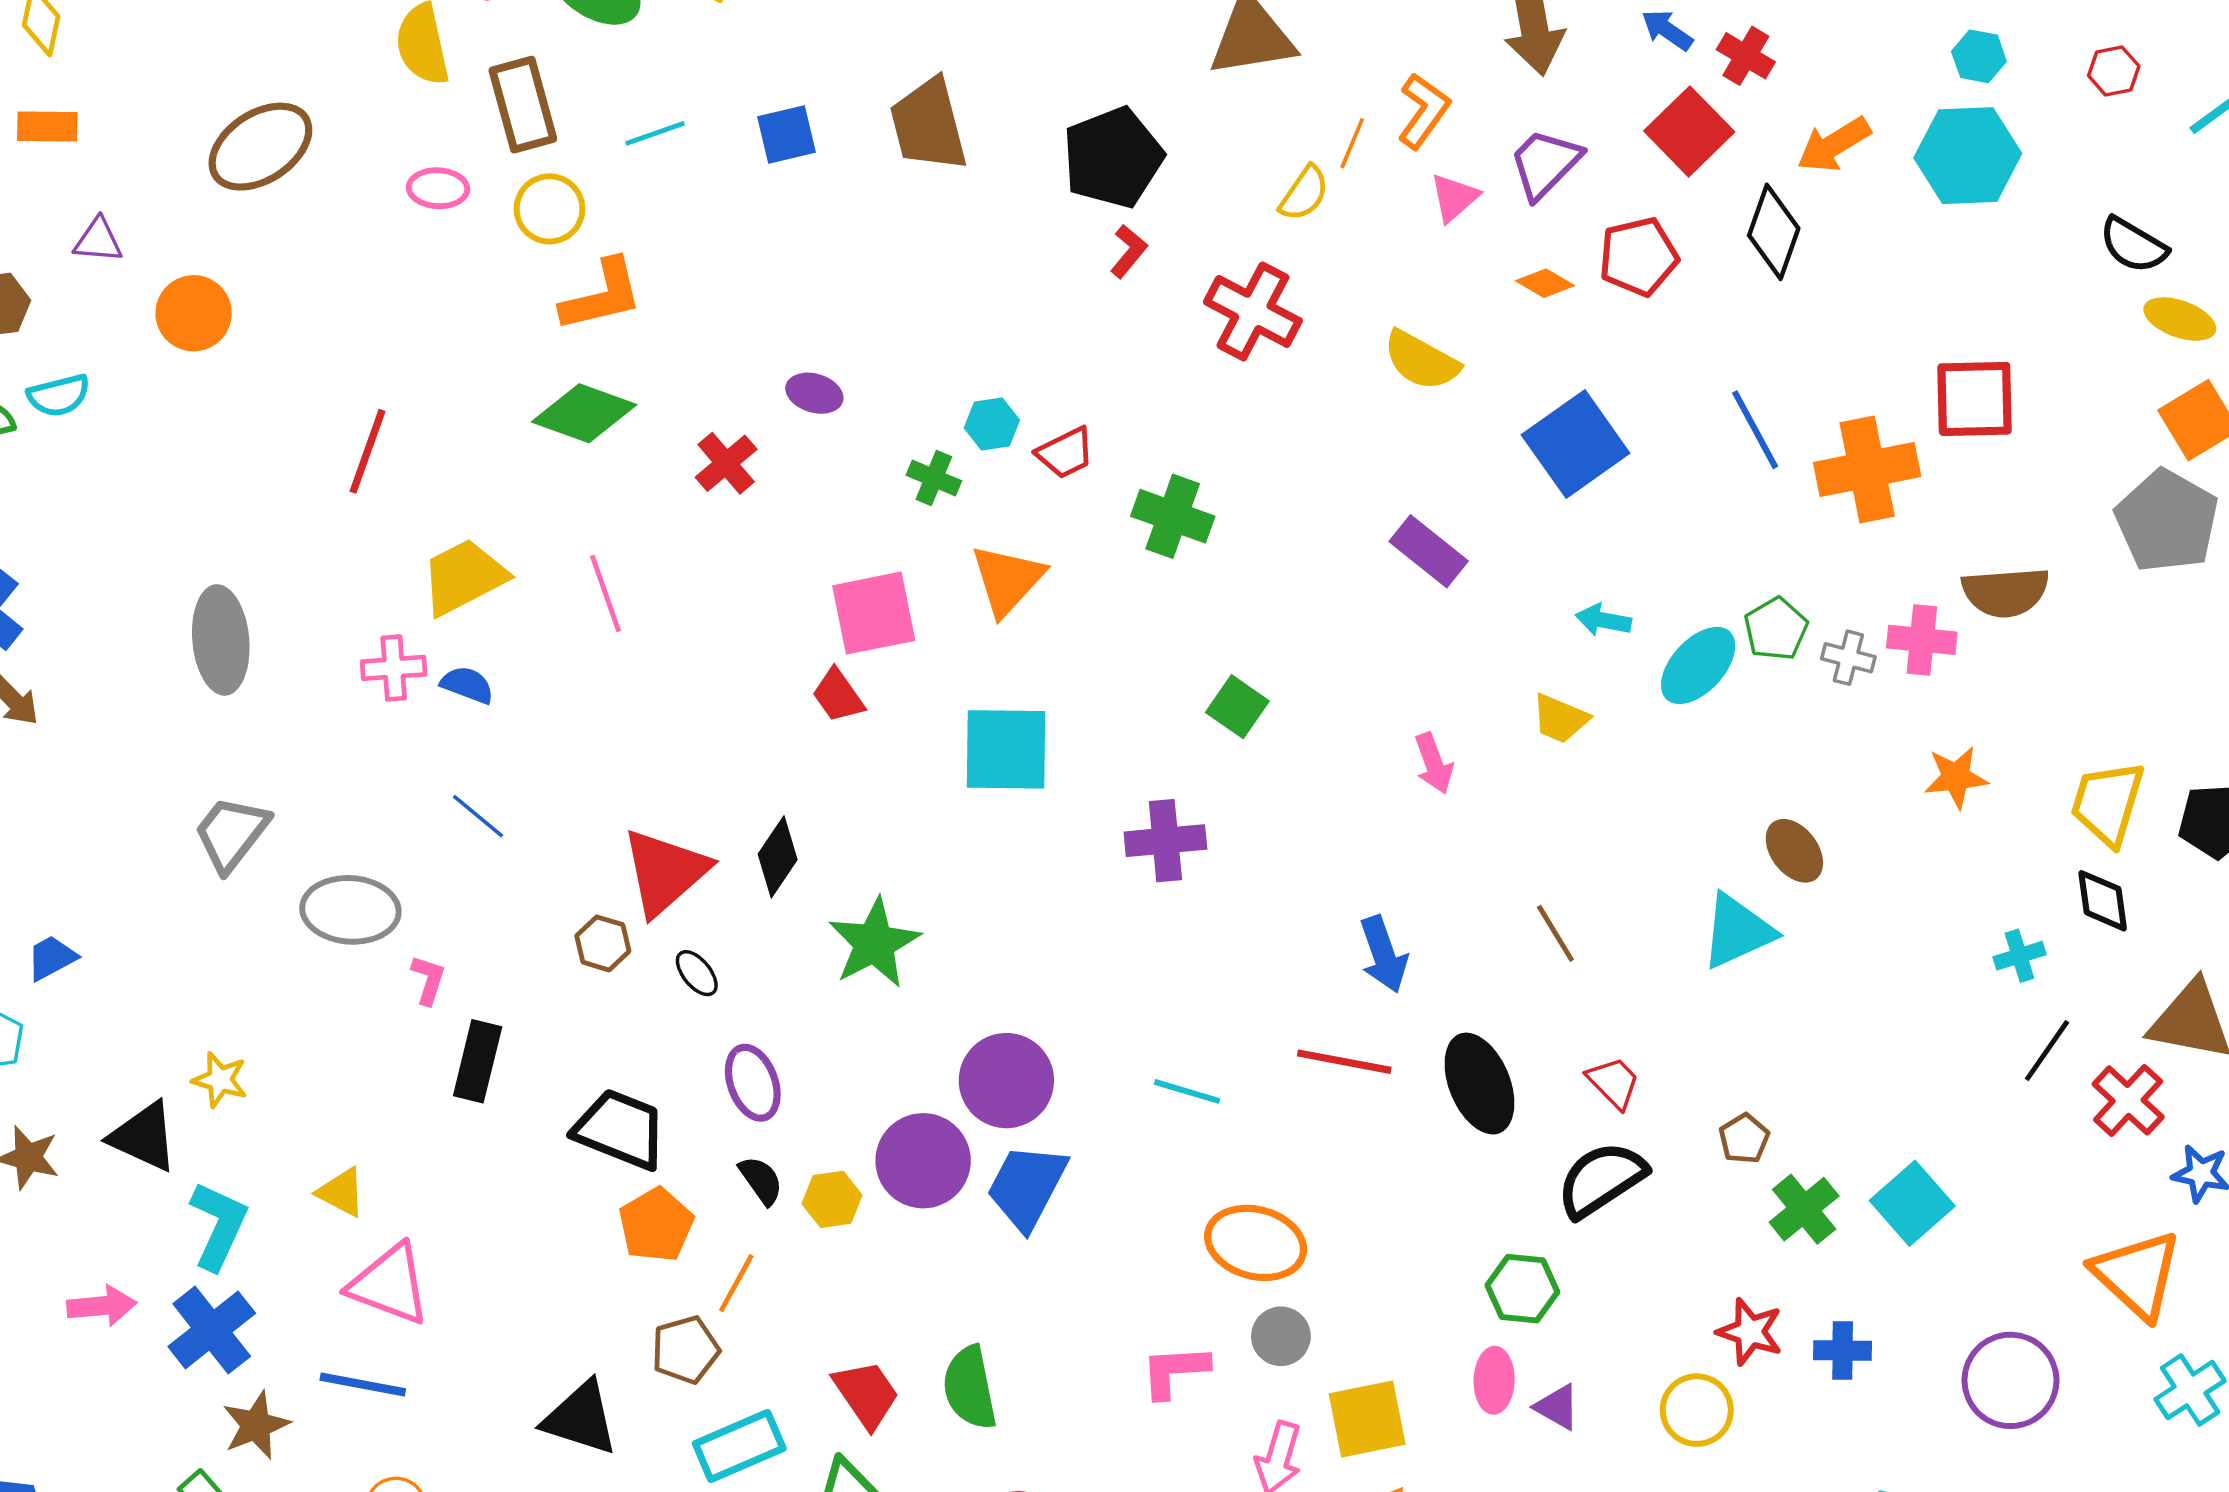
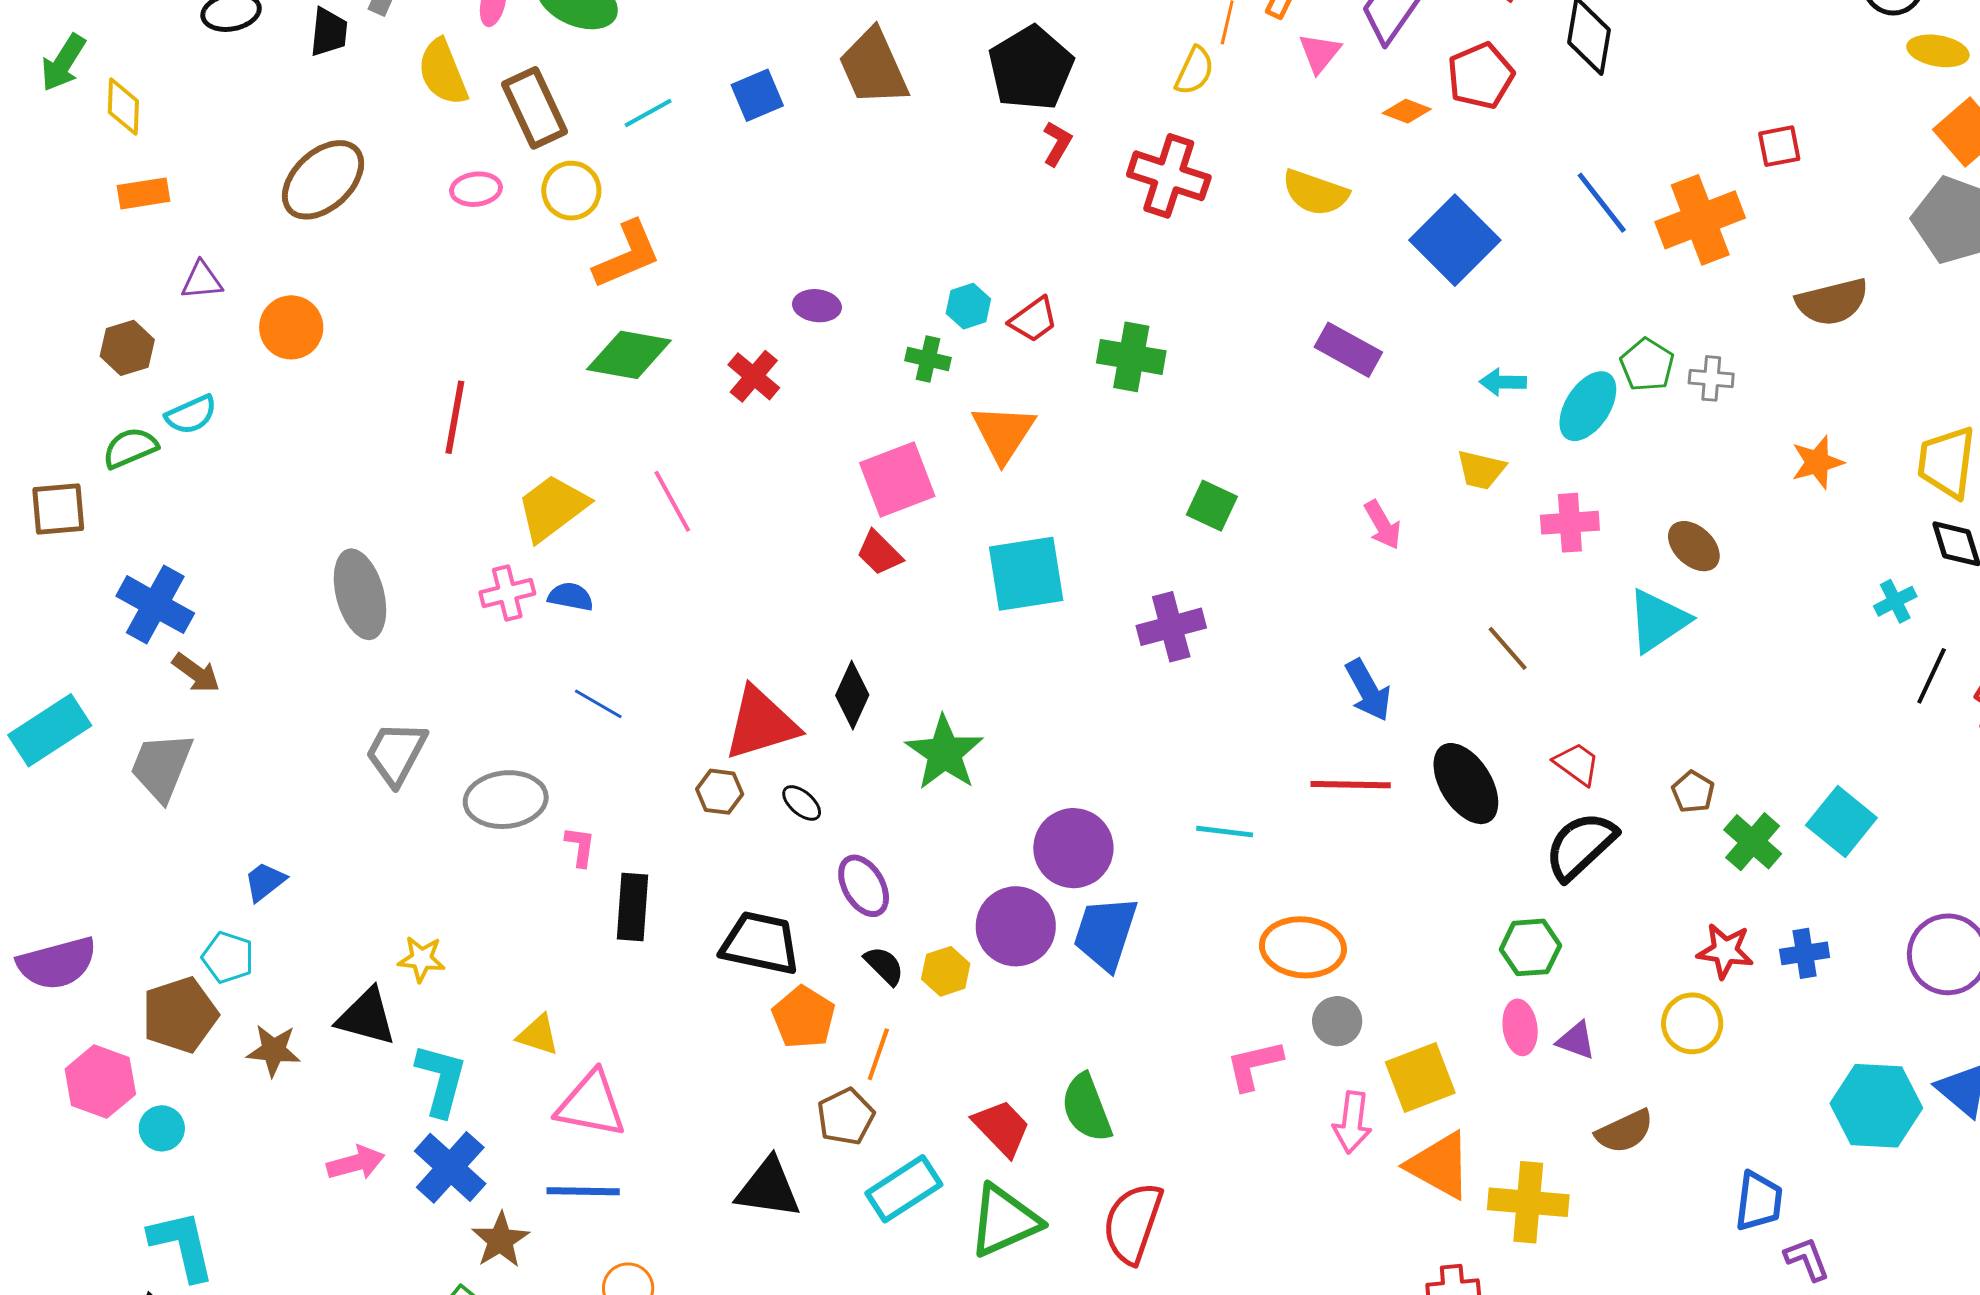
red square: (1975, 399) -> (1779, 146), size x0.6
pink cross: (1922, 640) -> (1570, 523), moved
red triangle: (665, 872) -> (761, 724), turned 34

